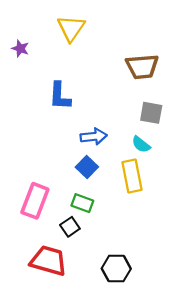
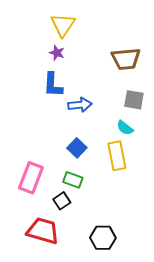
purple star: (20, 49) -> (57, 53), moved
blue arrow: (94, 137) -> (80, 105), moved

